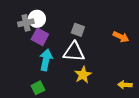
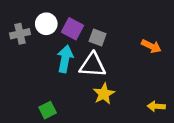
gray cross: (26, 23) -> (20, 34), moved
purple square: (40, 37) -> (73, 29), moved
cyan arrow: (46, 60) -> (65, 59), moved

